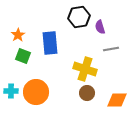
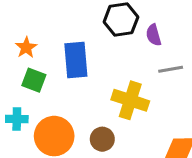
cyan cross: (11, 91) -> (17, 119), moved
brown circle: (87, 93) -> (102, 139), moved

